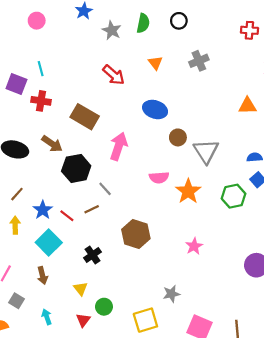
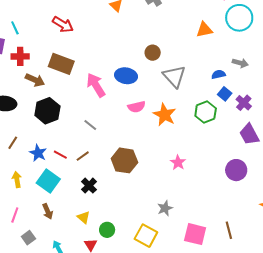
red arrow: (114, 75) -> (63, 24), moved
blue ellipse: (155, 109) -> (126, 76), moved
brown circle: (178, 137) -> (153, 53), moved
brown arrow: (52, 144) -> (35, 80), moved
pink arrow: (119, 146) -> (96, 85), turned -40
black hexagon: (76, 168) -> (47, 111), moved
brown line: (92, 209) -> (83, 156), moved
yellow arrow: (15, 225) -> (17, 180), moved
gray square: (17, 301) -> (28, 238), turned 32
yellow square: (145, 320) -> (146, 236), turned -35

